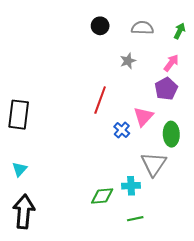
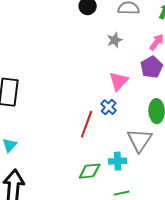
red line: (100, 100) -> (87, 124), moved
pink triangle: (143, 117) -> (119, 81), moved

